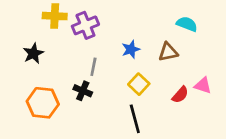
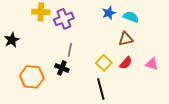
cyan semicircle: (187, 24) -> (131, 17), moved
blue star: (131, 49) -> (109, 13), moved
black star: (33, 53) -> (12, 40), moved
red semicircle: (180, 95) -> (126, 63), moved

